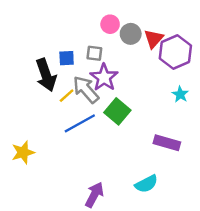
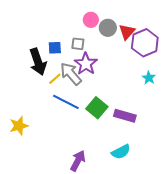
green square: (117, 111) -> (97, 108), moved
blue line: (80, 123) -> (66, 102), turned 56
purple rectangle: (167, 143) -> (125, 116), moved

